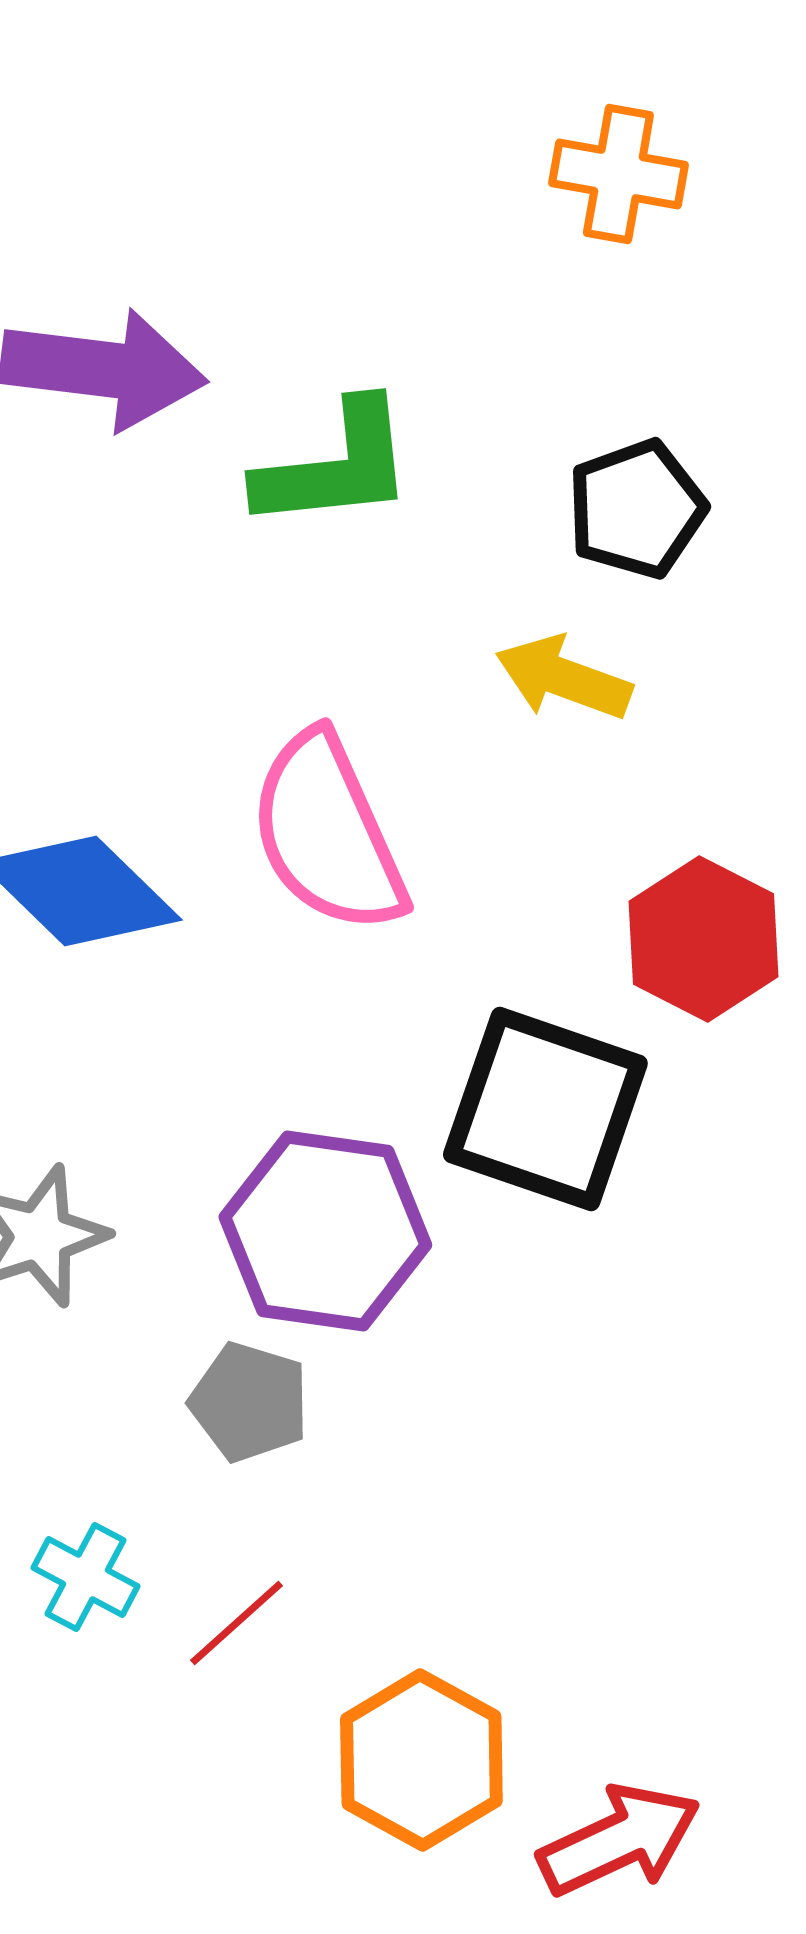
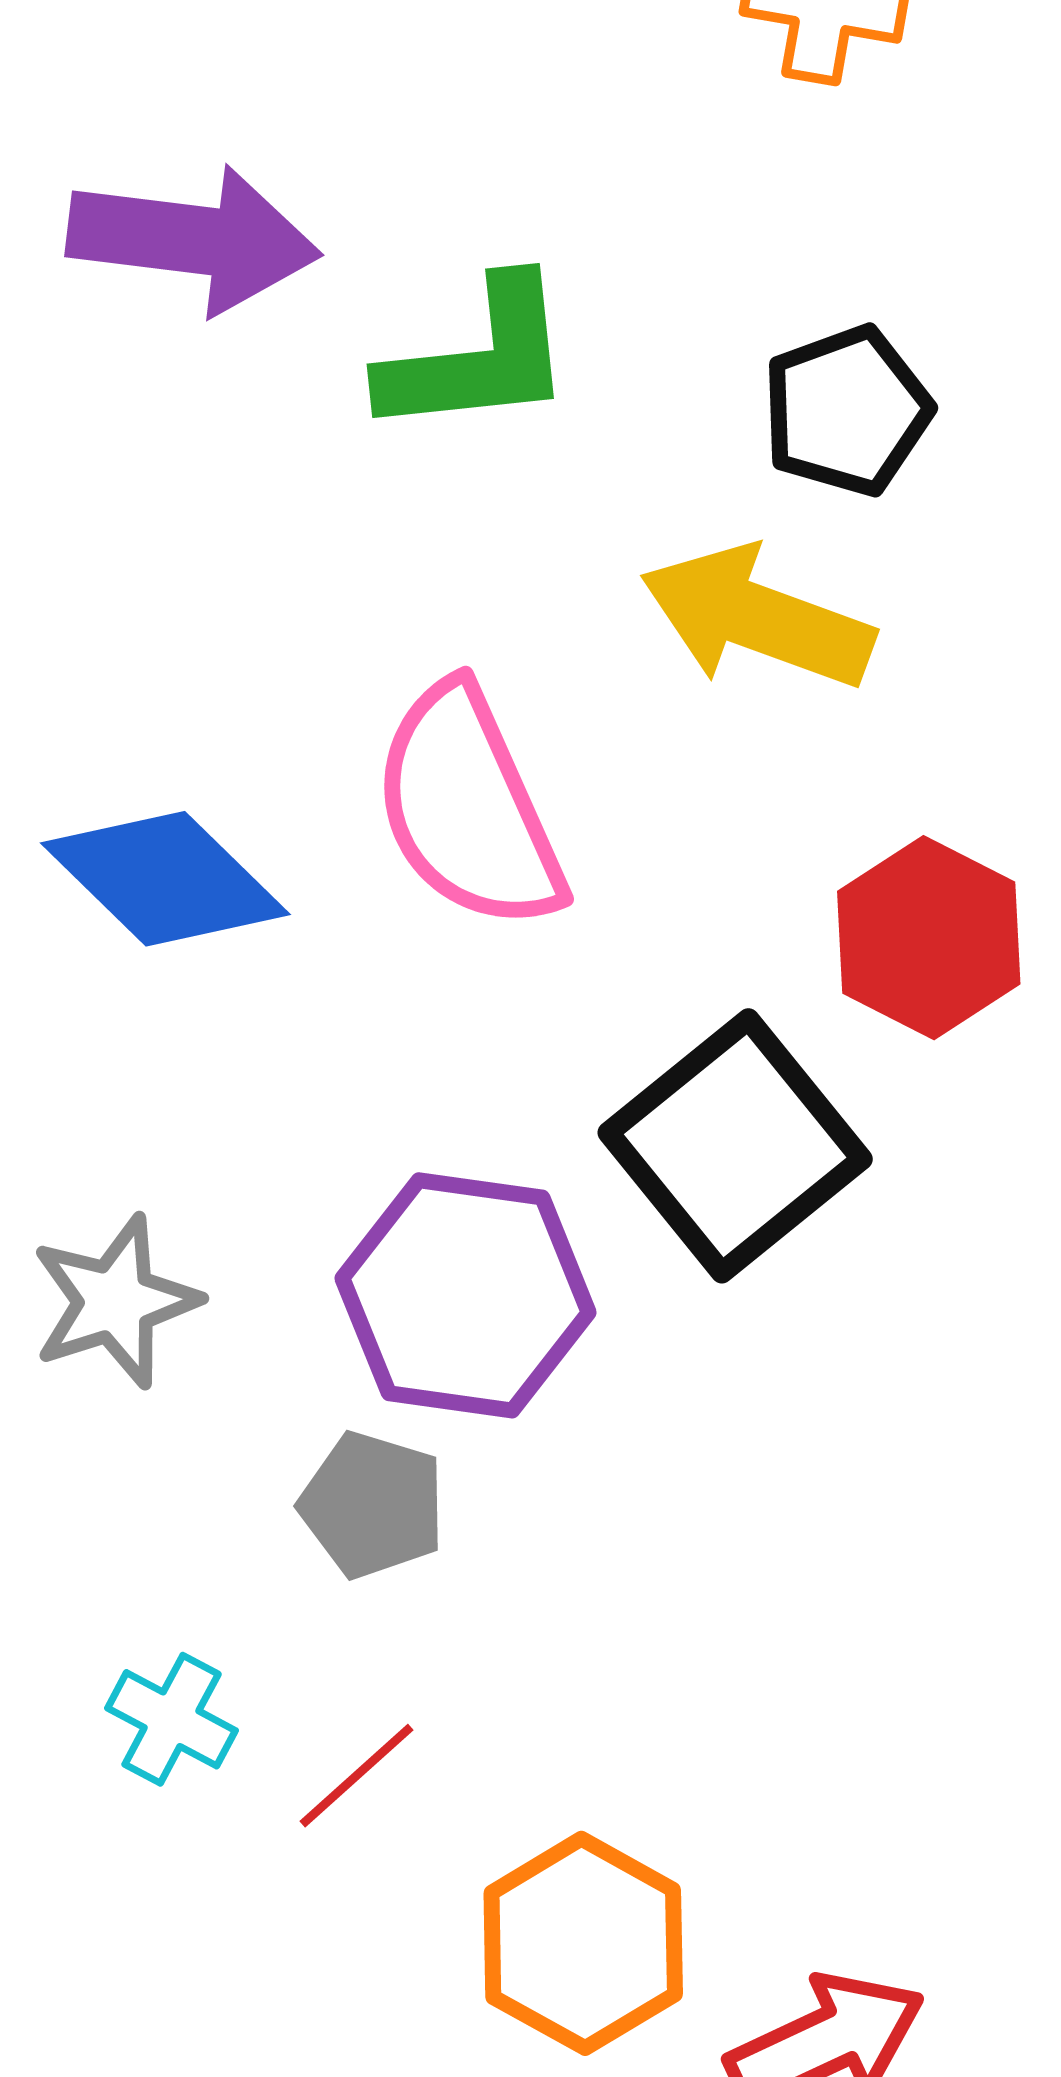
yellow arrow: (563, 678) -> (757, 618), size x1.4
black square: (545, 1109) -> (735, 1146), turned 32

